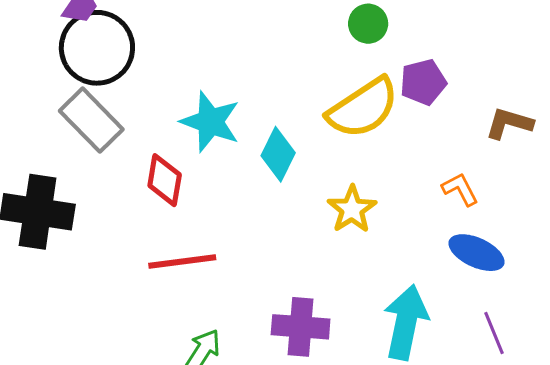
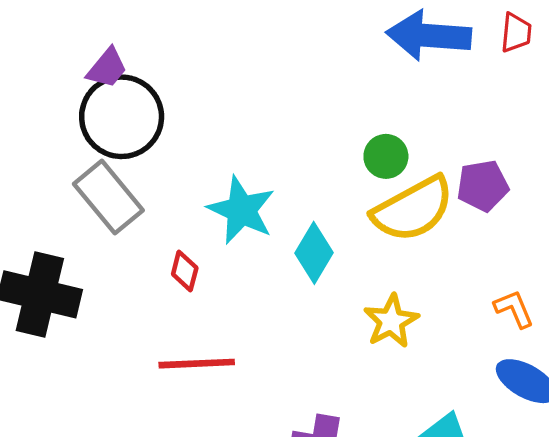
green circle: (368, 24) -> (386, 156), moved
red diamond: (165, 180) -> (185, 271), size x0.7

